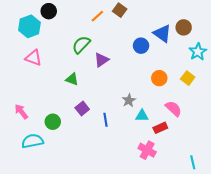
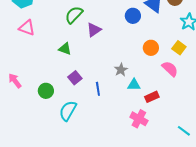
pink semicircle: (173, 109) -> (170, 69), moved
cyan semicircle: (32, 141) -> (68, 111), moved, turned -50
cyan line: (193, 162) -> (184, 131), turned -40

